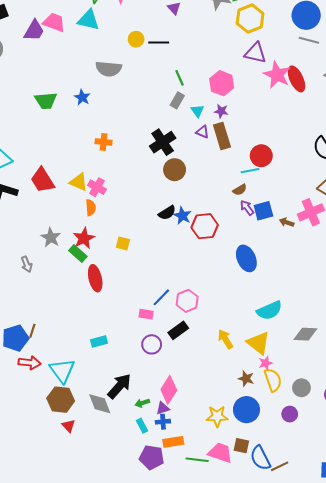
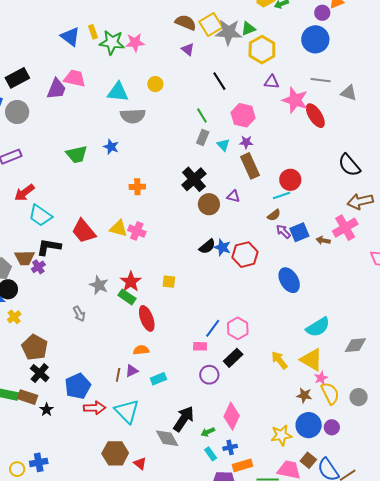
cyan triangle: (88, 20) -> (118, 92), moved
gray line: (309, 40) -> (321, 80), moved
black line: (159, 43) -> (219, 81), moved, turned 66
purple triangle: (255, 53) -> (272, 82), size x0.7
red ellipse: (296, 79) -> (315, 116), moved
purple triangle: (202, 132) -> (233, 196), moved
orange semicircle: (91, 208) -> (141, 350), moved, turned -84
brown line: (32, 331) -> (118, 375), moved
brown hexagon: (61, 400) -> (115, 453), moved
purple triangle: (163, 408) -> (132, 371), moved
purple circle: (290, 414) -> (332, 427), moved
brown square: (241, 446) -> (308, 460), turned 35

